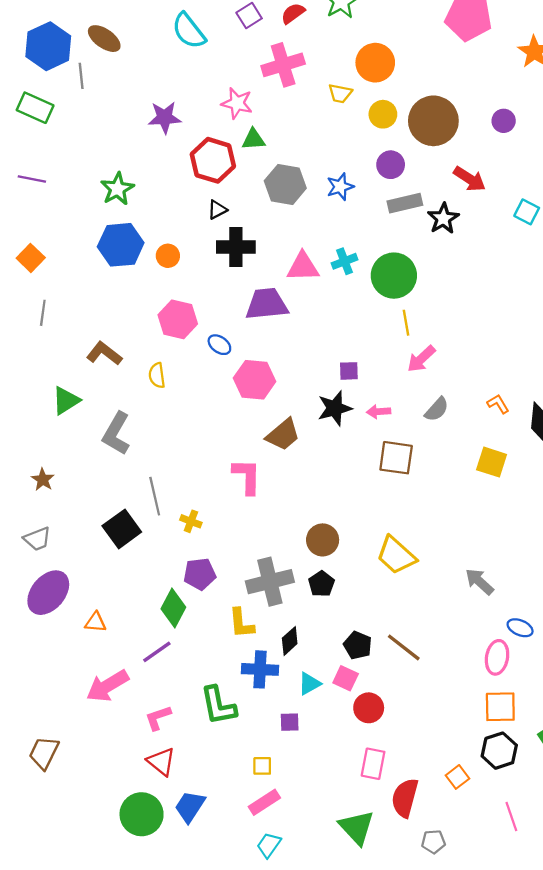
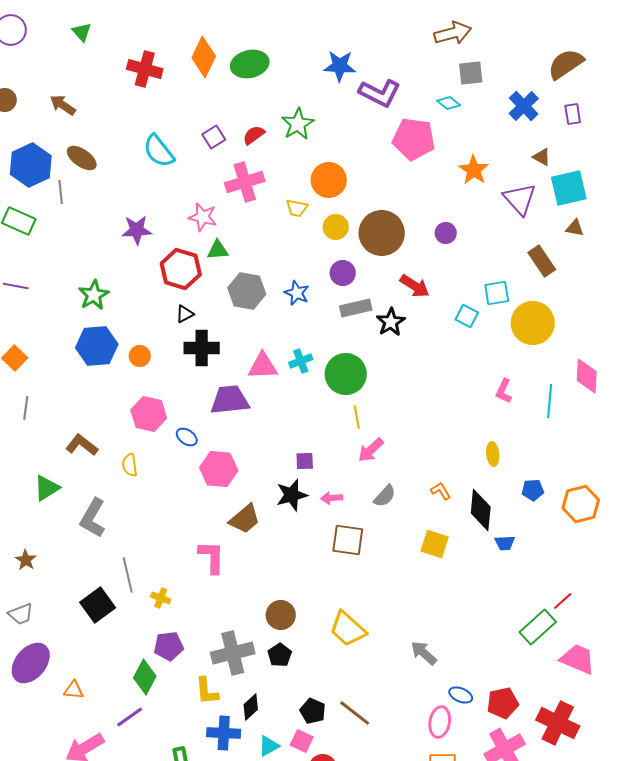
blue star: (340, 187) -> (297, 293), turned -30

